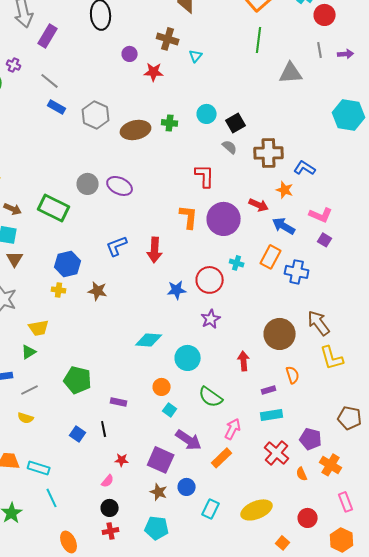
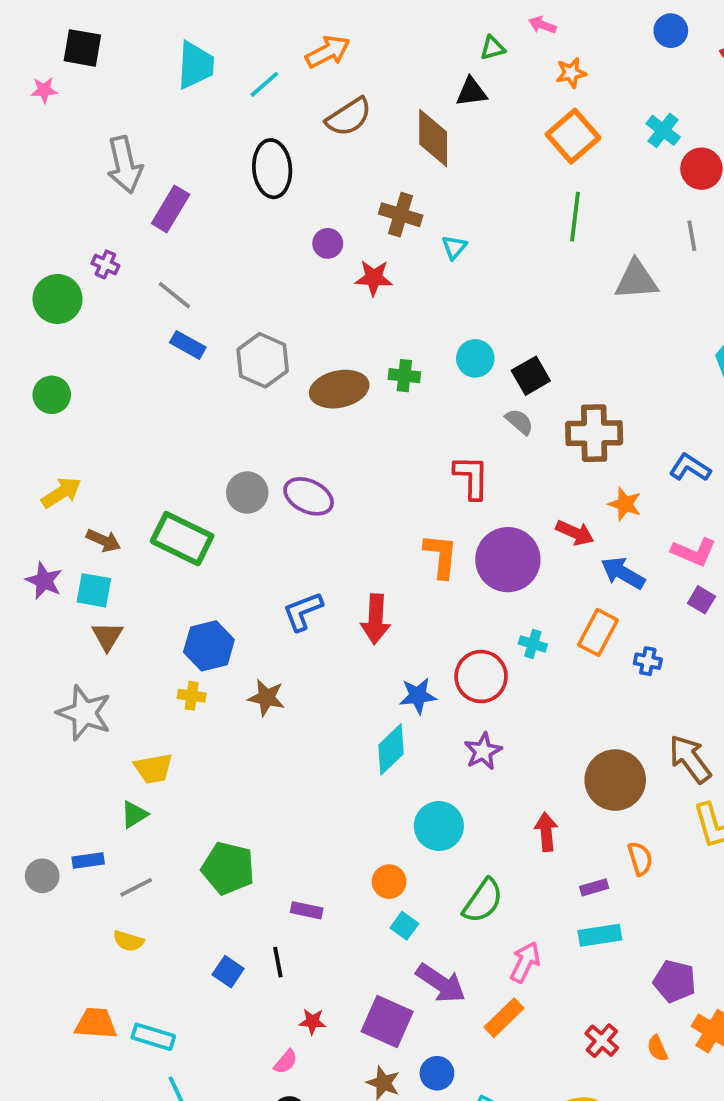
blue L-shape: (305, 168) -> (690, 468), moved
blue cross: (297, 272) -> (648, 661), size x0.6
cyan diamond: (149, 340) -> (391, 749), moved, turned -48
green semicircle: (211, 397) -> (483, 901), turned -90
red cross: (277, 453) -> (602, 1041), moved, size x0.7

